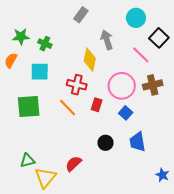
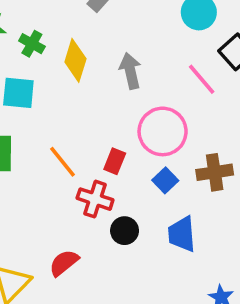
gray arrow: (107, 40) -> (130, 71), moved
yellow diamond: (90, 60) -> (75, 60), moved
red cross: (77, 85) -> (95, 199), moved
brown cross: (153, 85) -> (215, 172), moved

